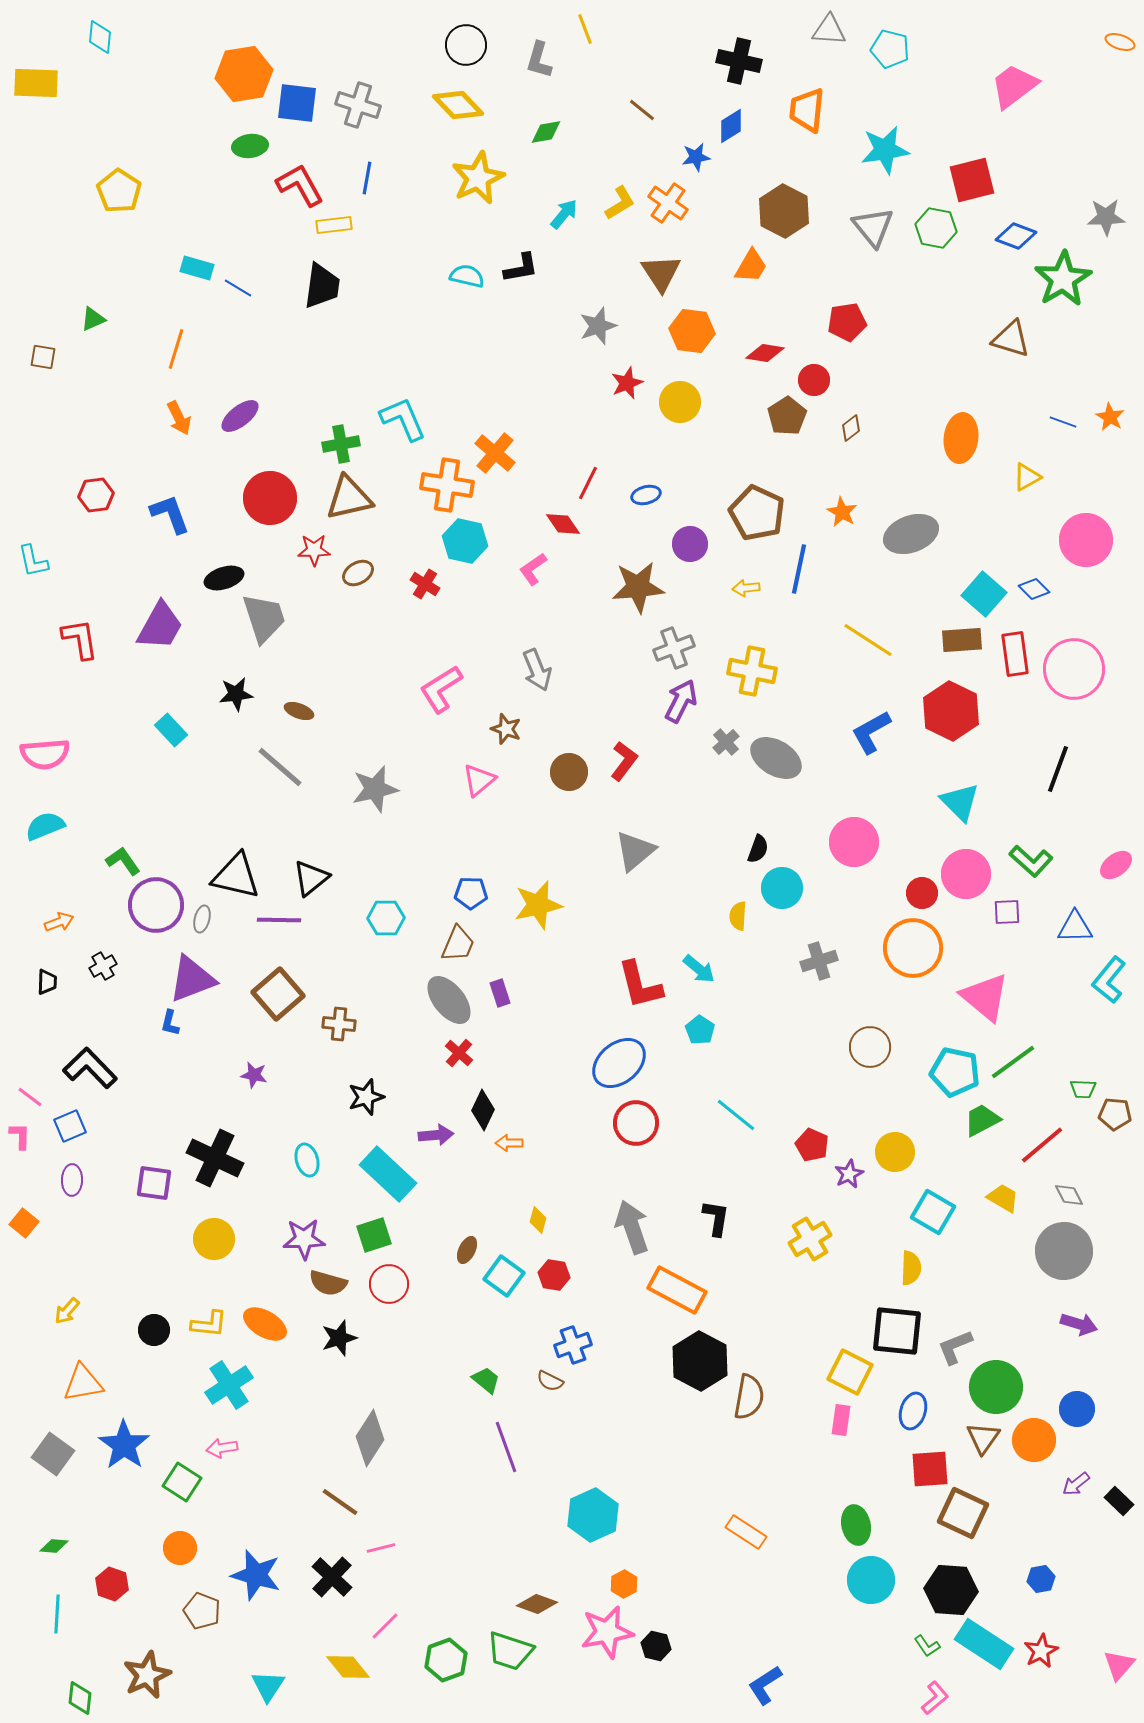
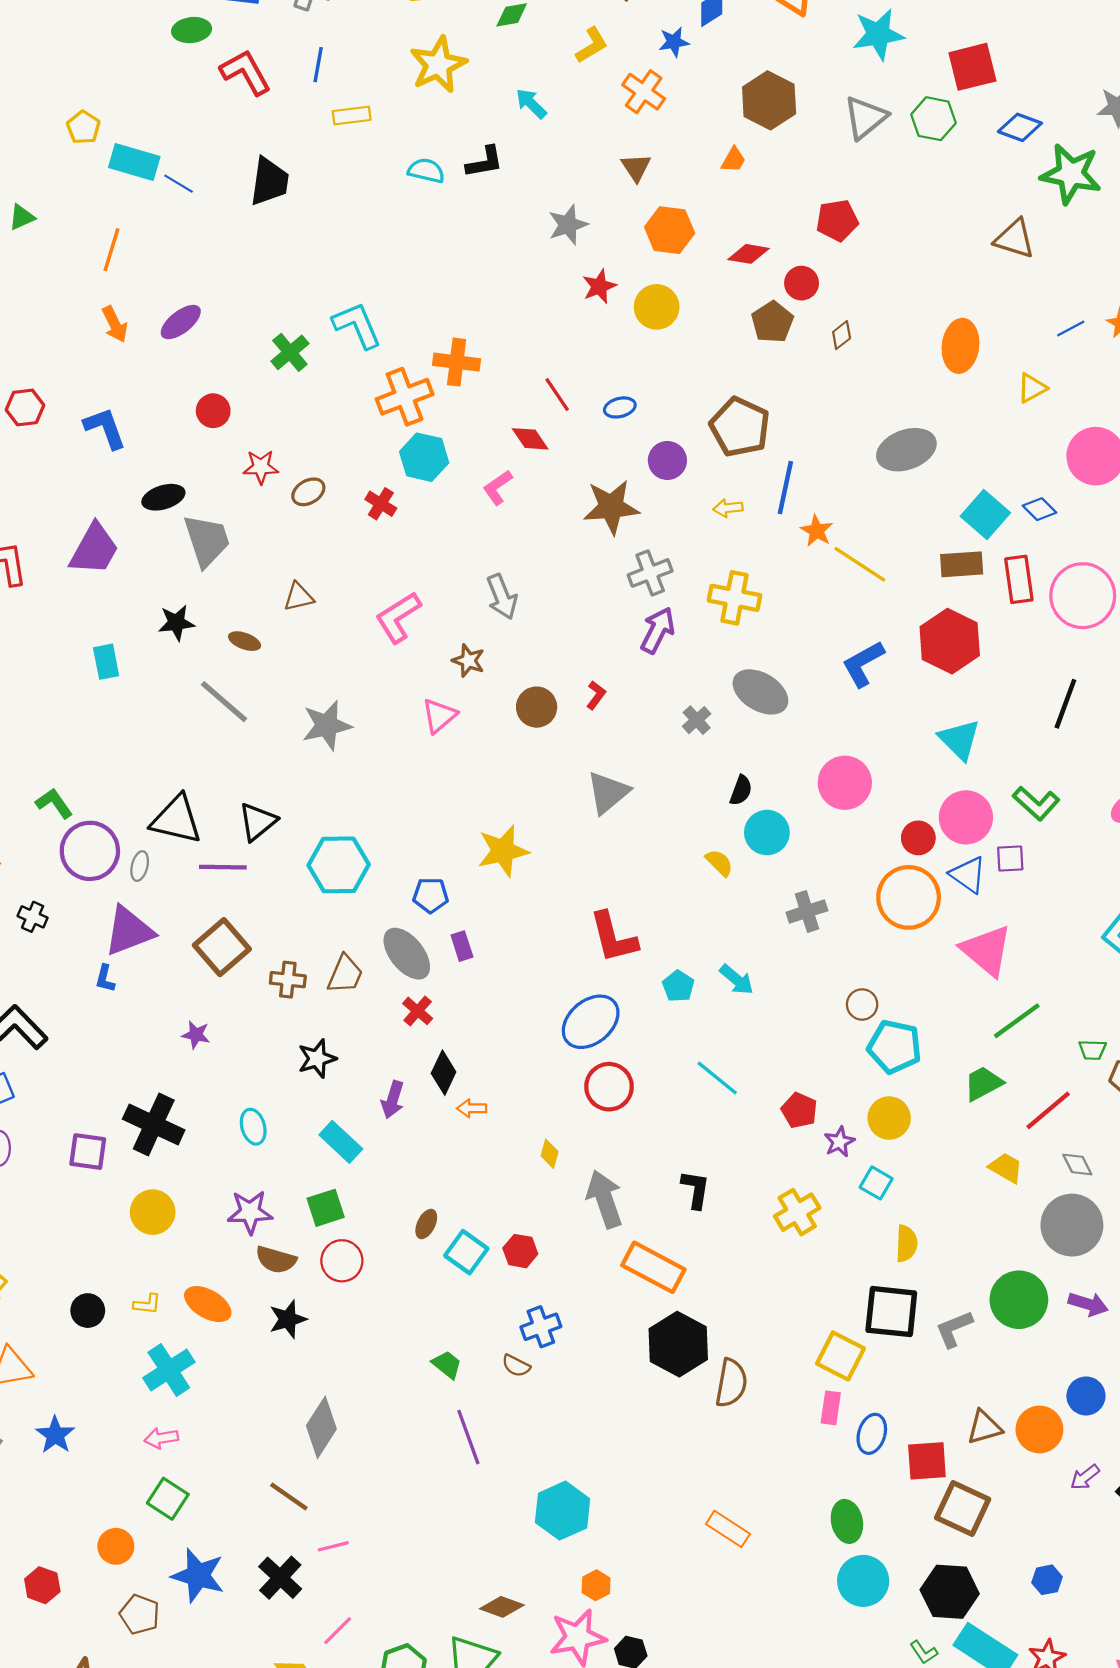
yellow pentagon: (119, 191) -> (83, 127), moved, size x0.7
yellow L-shape: (620, 203) -> (592, 45), moved
cyan arrow: (564, 214) -> (531, 104), turned -84
yellow rectangle: (334, 225) -> (352, 115), moved
gray triangle: (873, 227) -> (865, 118), turned 30
orange trapezoid: (751, 266) -> (733, 160), size x0.7
cyan rectangle: (197, 268) -> (134, 162), size x1.4
brown triangle: (661, 273) -> (636, 167), size x0.7
green star: (1063, 279) -> (1071, 174), turned -30
blue line: (1063, 422) -> (1071, 329), turned -48
green cross: (341, 444) -> (290, 352), turned -30
orange cross: (495, 453) -> (457, 362), turned -33
red line: (588, 483) -> (557, 395), turned -60
orange cross: (447, 485) -> (405, 397), turned -30
red circle: (270, 498) -> (213, 411), size x0.6
brown triangle: (349, 498) -> (299, 597), moved, size x0.6
orange star: (842, 512) -> (817, 531), moved
cyan rectangle: (171, 730) -> (106, 662), turned 32
gray cross: (726, 742) -> (697, 720), moved
red L-shape: (624, 761) -> (596, 695), size x0.7
blue pentagon: (471, 893) -> (431, 895), moved
yellow semicircle: (738, 916) -> (719, 863), turned 132
cyan hexagon: (386, 918) -> (339, 865), size x1.5
blue triangle: (1075, 927) -> (968, 875), moved, turned 36
brown trapezoid: (458, 944) -> (345, 974), moved
black cross: (103, 966) -> (33, 917), turned -36
cyan arrow: (699, 969) -> (737, 980), moved
brown circle: (870, 1047) -> (862, 1004), size x0.7
cyan pentagon: (955, 1072) -> (895, 1047), moved
purple arrow: (436, 1135) -> (393, 1100), turned 112
cyan rectangle: (388, 1174) -> (341, 1142), size x0.7
cyan square: (933, 1212) -> (876, 1183), moved, size x0.7
yellow diamond: (538, 1220) -> (550, 1154), moved
yellow L-shape: (209, 1324) -> (147, 1304), size x0.7
green circle: (996, 1387) -> (1019, 1300), moved
blue ellipse: (913, 1411) -> (872, 1434), moved
brown triangle: (983, 1438) -> (984, 1427), turned 39
blue star: (124, 1445) -> (55, 1435), size x0.7
green square: (182, 1482) -> (168, 1499), moved

